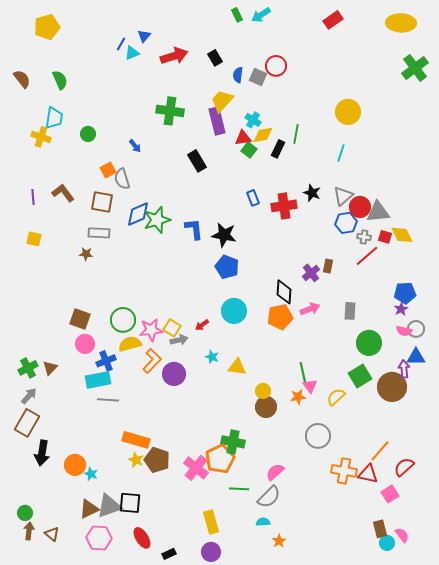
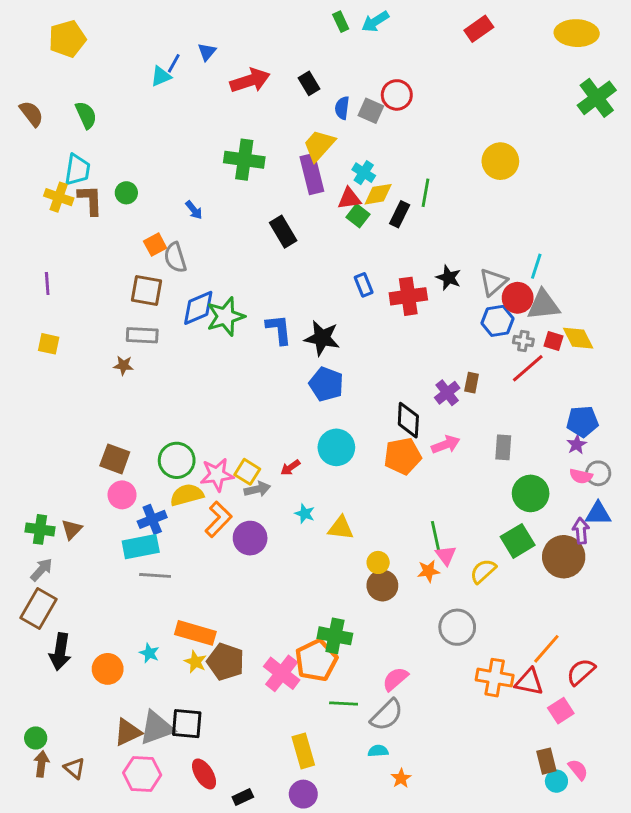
cyan triangle: (132, 53) -> (161, 76), moved
cyan line: (341, 153) -> (536, 266), moved
brown L-shape: (63, 193) -> (90, 200), moved, turned 35
green cross: (28, 368) -> (40, 529), turned 36
cyan star: (91, 474) -> (149, 653), moved

